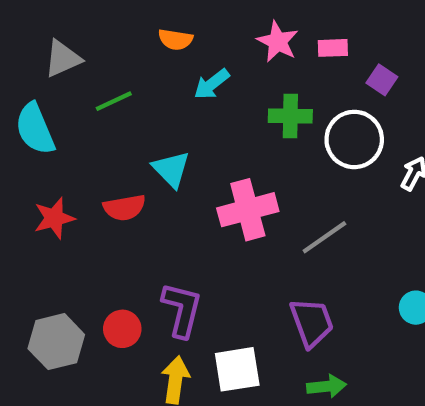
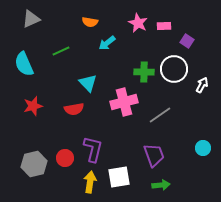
gray triangle: (63, 59) -> (31, 19), moved
green cross: (290, 116) -> (144, 72), moved
red semicircle: (124, 208) -> (74, 109), moved

